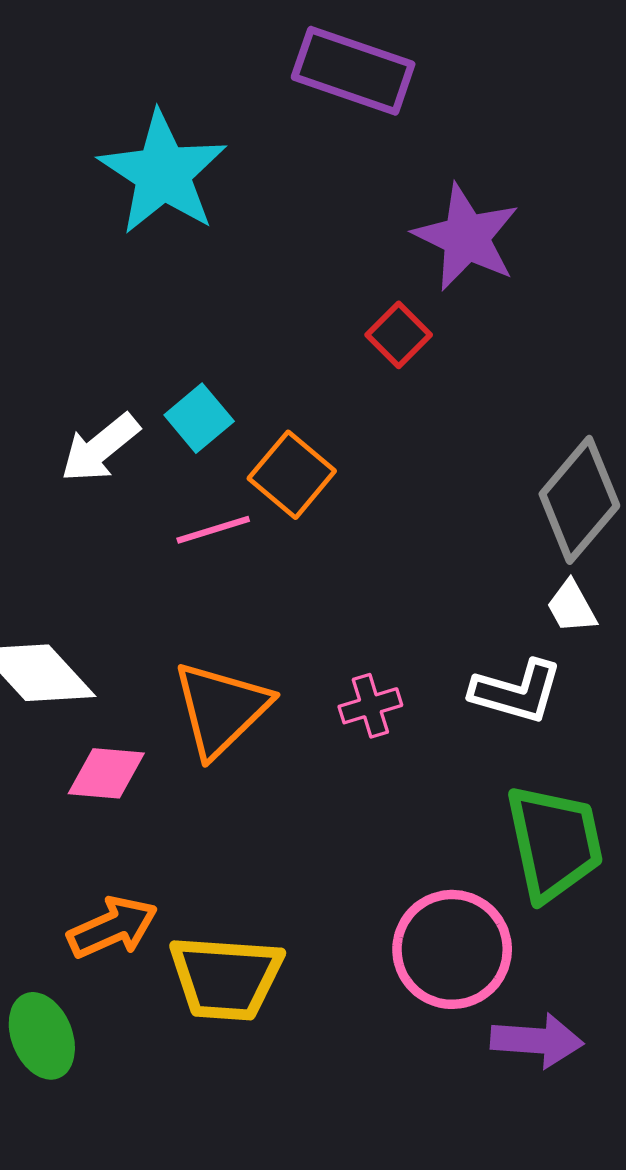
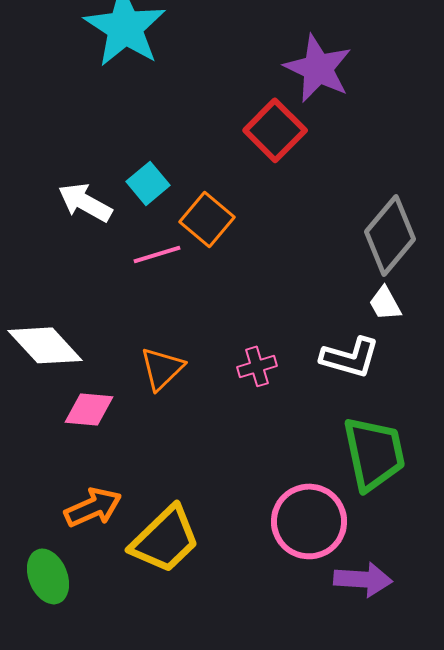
red square: (399, 335) -> (275, 130), size x1.5
white arrow: (100, 448) -> (85, 202), turned 68
orange triangle: (221, 709) -> (162, 368), size x0.7
yellow trapezoid: (226, 978) -> (165, 539), turned -48

